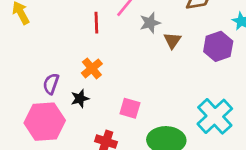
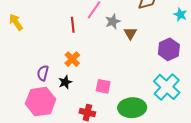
purple hexagon: (218, 46) -> (169, 49), moved

